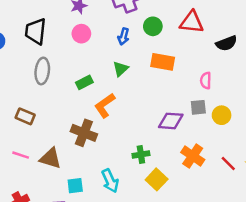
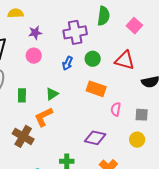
green triangle: (121, 69) -> (52, 94), moved
pink semicircle: (206, 81) -> (116, 109), moved
green rectangle: (84, 82) -> (22, 95), moved, turned -72
gray square: (198, 107) -> (142, 115), moved

